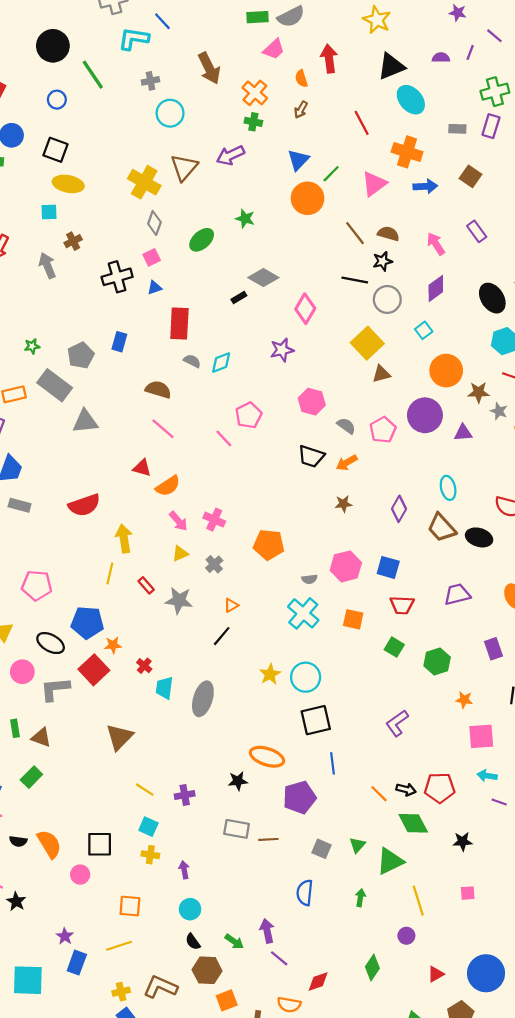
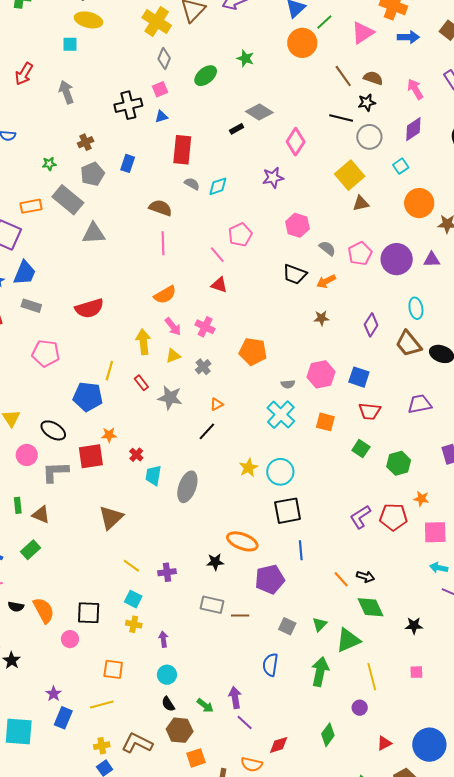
brown cross: (73, 241) -> (86, 142), moved
purple circle: (425, 415) -> (397, 259), moved
pink line: (163, 429) -> (163, 243), turned 45
red triangle: (142, 468) -> (219, 285), moved
yellow arrow: (124, 538) -> (143, 342), moved
pink pentagon: (37, 585) -> (46, 353), moved
blue pentagon: (87, 623) -> (88, 397), moved
red square: (94, 670) -> (91, 456), turned 32
red pentagon: (440, 788) -> (393, 517), moved
green arrow: (360, 898) -> (320, 672), size x1.8

